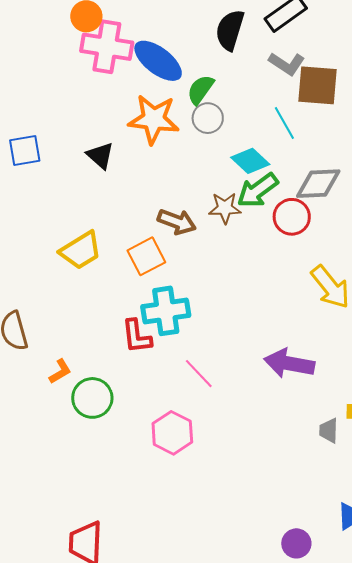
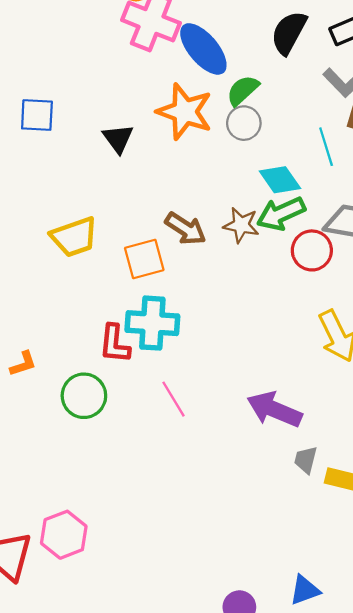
green circle: (92, 398) -> (84, 396), moved
gray trapezoid: (329, 431) -> (306, 460), moved
pink hexagon: (172, 433) -> (64, 535), moved

